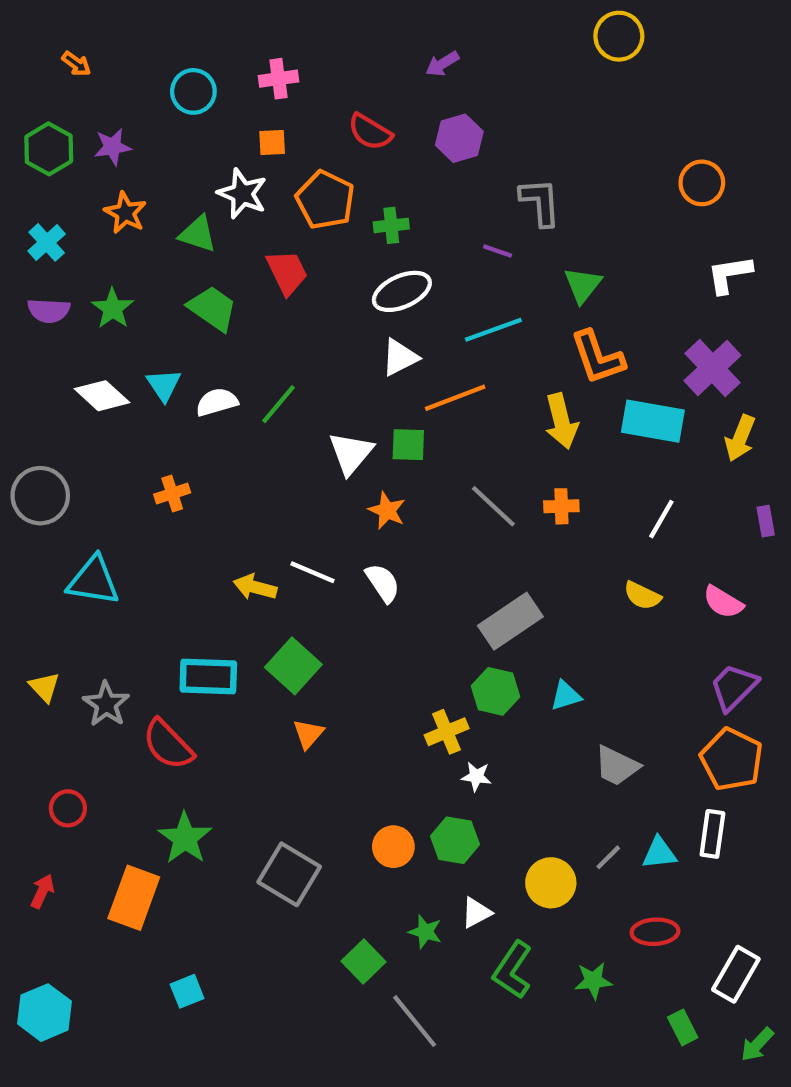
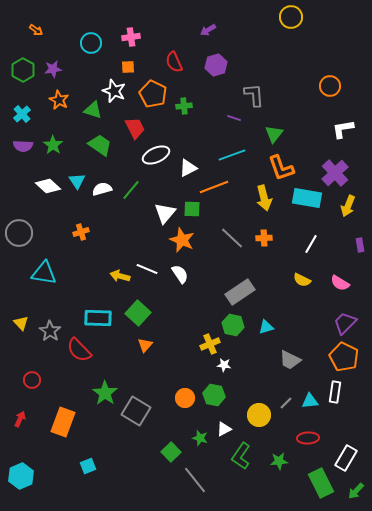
red semicircle: (370, 132) -> (174, 62), turned 35
white ellipse: (402, 291) -> (156, 155), moved
orange star: (387, 511) -> (182, 240), size x1.4
green star: (185, 838) -> (105, 393), moved
green rectangle: (683, 1027) -> (321, 483), size x1.8

